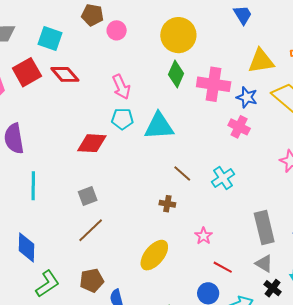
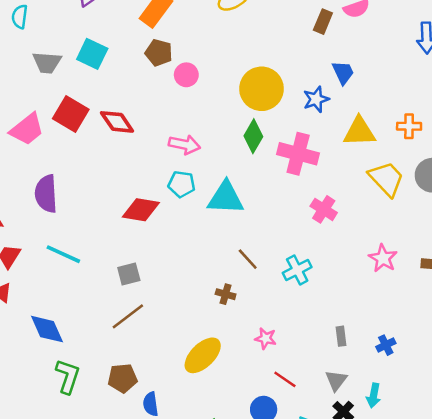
cyan square: (50, 38) -> (92, 54), moved
red square: (27, 72) -> (71, 114), turned -36
pink arrow: (121, 87) -> (185, 145), turned -60
blue star: (247, 97) -> (316, 99), moved, turned 30
cyan line: (33, 186) -> (63, 254), turned -72
gray rectangle: (264, 228) -> (341, 336), size x0.5
pink star: (204, 236) -> (266, 338), turned -30
blue diamond: (27, 247) -> (47, 329), turned -32
gray triangle: (264, 264) -> (336, 380), turned 30
green L-shape: (47, 284) -> (68, 376), turned -44

